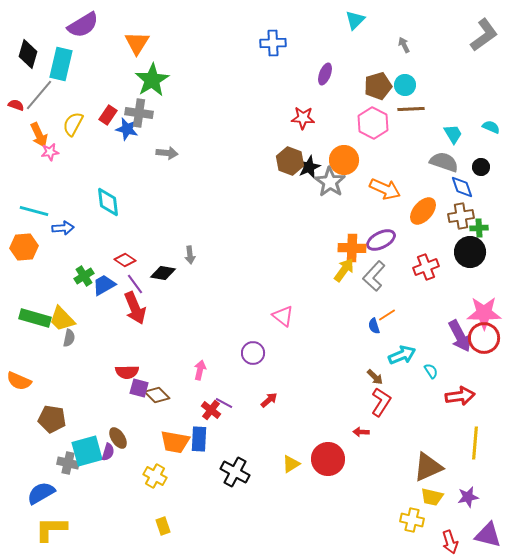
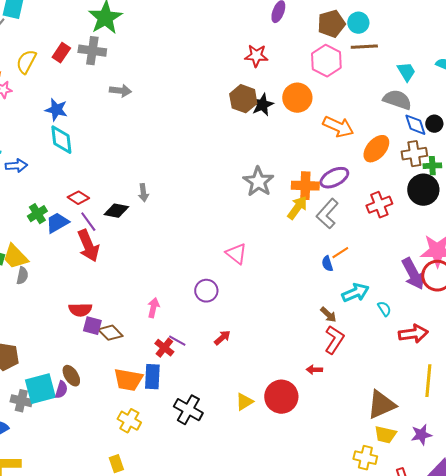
blue star: (127, 129) -> (56, 110), moved
black circle: (481, 167) -> (434, 124), moved
gray star: (330, 182) -> (258, 182), moved
yellow cross: (155, 476) -> (129, 421), moved

